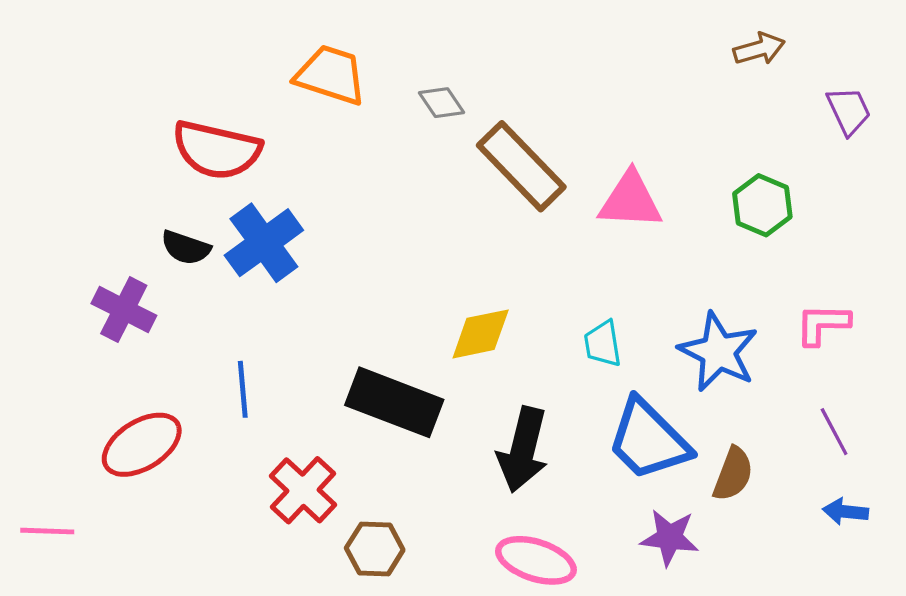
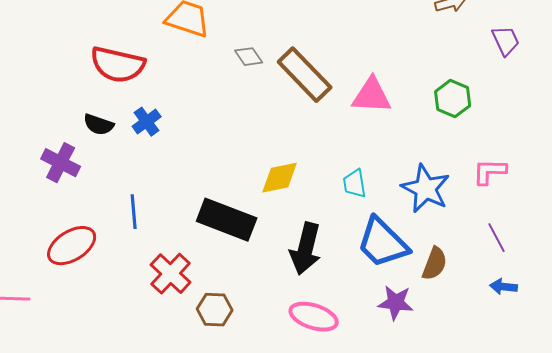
gray diamond: (441, 103) -> (249, 57), moved
blue cross: (264, 243) -> (147, 122), size x0.6

